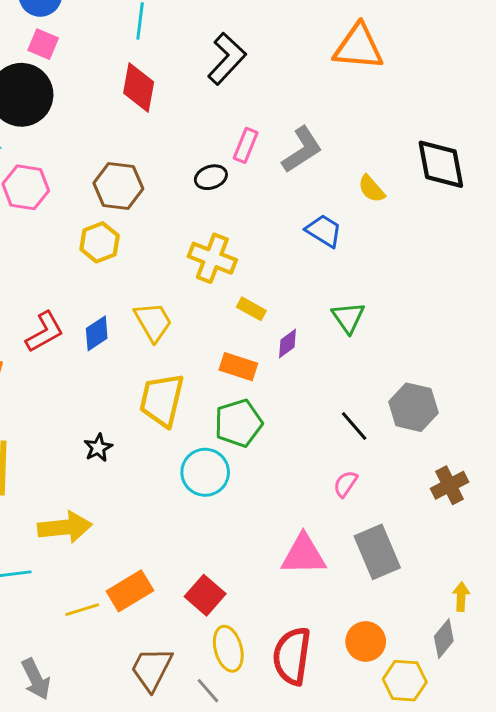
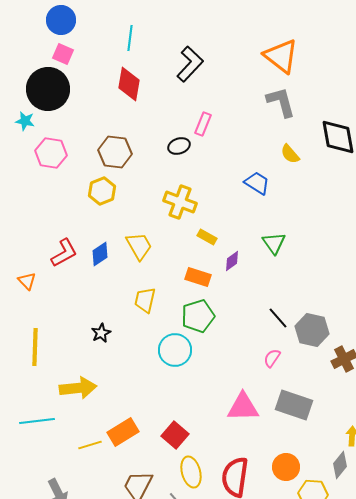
orange triangle: (358, 47) -> (281, 56), turned 33
gray L-shape: (302, 150) -> (281, 102), moved, turned -72
yellow trapezoid: (162, 400) -> (145, 300), size x0.7
gray hexagon: (413, 407) -> (312, 330), moved
gray rectangle: (377, 552) -> (294, 405), turned -48

